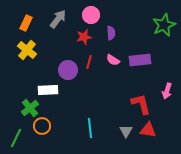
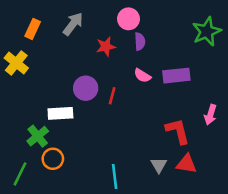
pink circle: (91, 15) -> (128, 19), moved
yellow cross: (27, 50) -> (16, 63), moved
red line: (89, 62) -> (112, 96), moved
cyan line: (90, 128) -> (115, 176), moved

